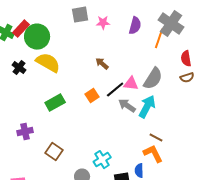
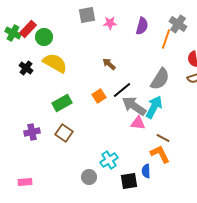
gray cross: (171, 24) -> (178, 24), size x0.7
green circle: (37, 37) -> (44, 37), size x0.7
pink triangle: (131, 84) -> (138, 123), moved
gray arrow: (127, 106) -> (134, 106), size x1.4
brown square: (54, 152) -> (64, 133), moved

